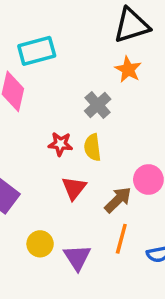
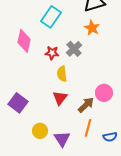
cyan rectangle: (37, 51) -> (51, 17), moved, turned -40
red star: (60, 144) -> (52, 53), moved
yellow semicircle: (93, 147) -> (62, 74), moved

